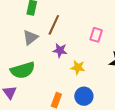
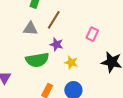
gray triangle: (30, 37) -> (30, 29), turned 35
green semicircle: (23, 70) -> (37, 60), moved

